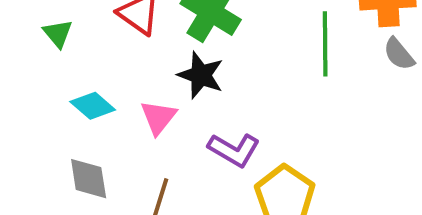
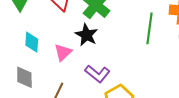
cyan diamond: (93, 106) -> (32, 42), turned 45

